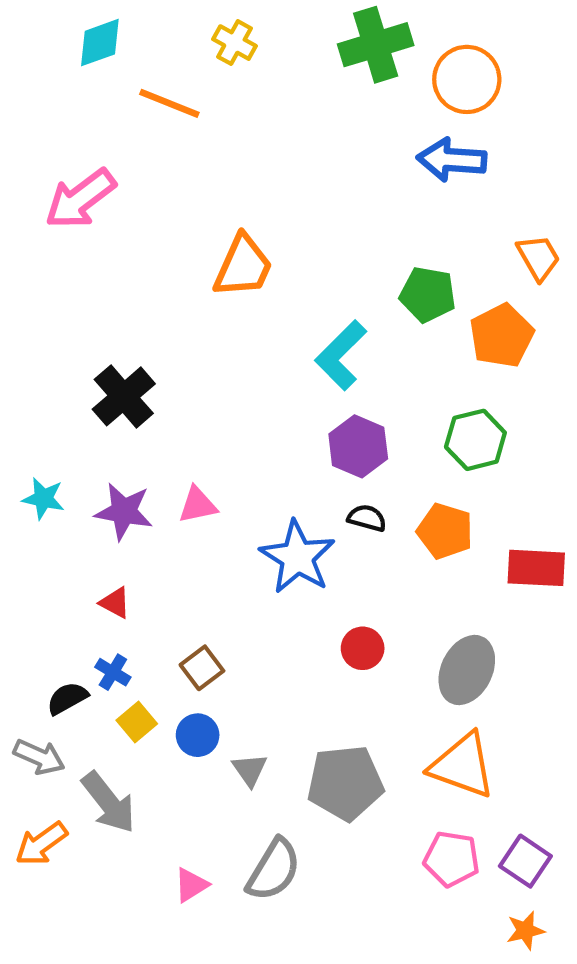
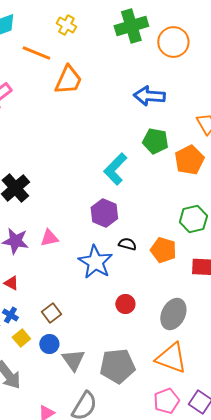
blue arrow: (452, 160) -> (149, 96), moved
orange trapezoid: (243, 266) -> (68, 80), moved
green hexagon: (475, 440) -> (193, 219), moved
purple hexagon: (358, 446) -> (104, 213), moved
gray triangle: (250, 770) -> (73, 360), size x1.4
pink pentagon: (452, 859) -> (166, 401), turned -30

